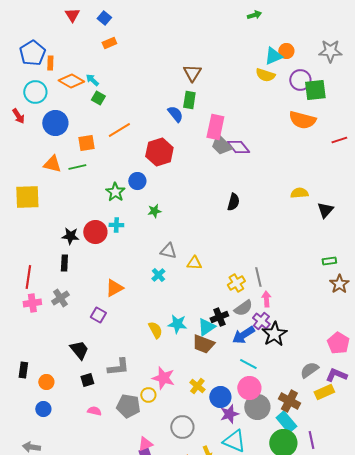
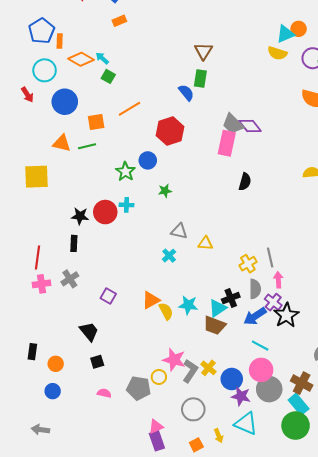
pink rectangle: (215, 127) -> (227, 143), moved
orange triangle: (114, 288) -> (151, 300), moved
gray semicircle: (243, 308) -> (255, 289), turned -54
gray L-shape: (118, 367) -> (190, 371), moved, turned -50
purple star: (229, 414) -> (241, 396), turned 30

